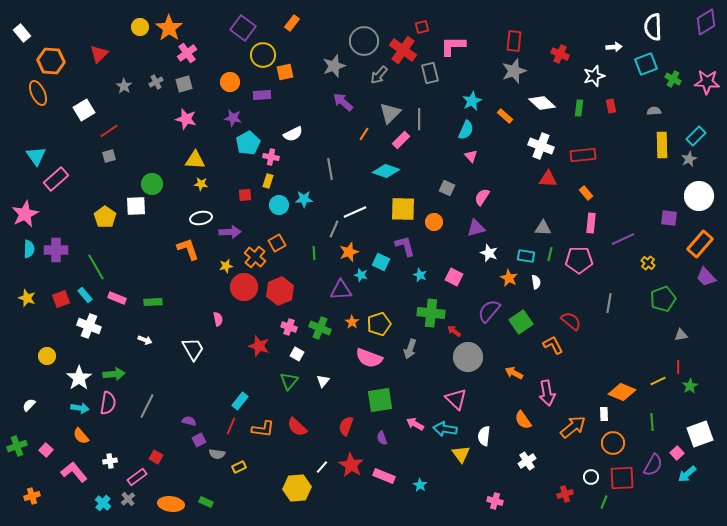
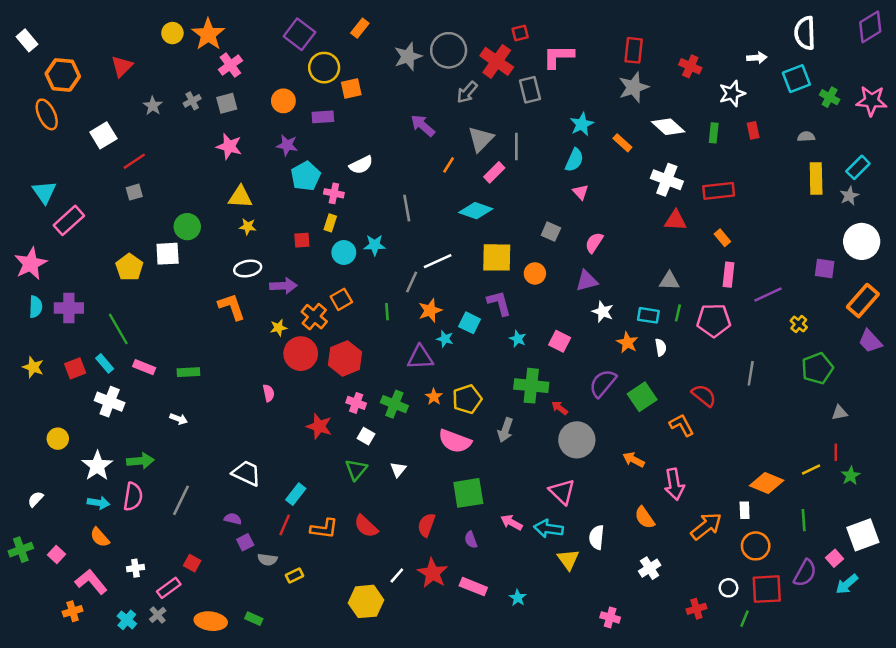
gray star: (334, 66) -> (408, 56), moved
white trapezoid: (193, 349) -> (246, 473), moved, turned -35
orange cross: (32, 496) -> (73, 611), moved

